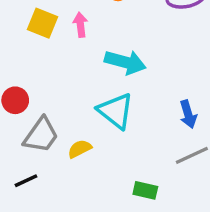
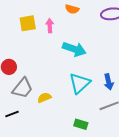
yellow square: (42, 23) -> (28, 23), turned -36
cyan triangle: (116, 111) -> (80, 83), moved, turned 35

